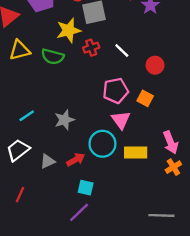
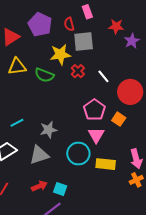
red cross: (91, 48) -> (78, 71), turned -32
red circle: (155, 65) -> (130, 92), size x1.6
pink pentagon: (116, 91) -> (94, 110), turned -30
red arrow: (76, 160) -> (39, 186), moved
gray triangle: (48, 161) -> (39, 155), moved, size x1.5

